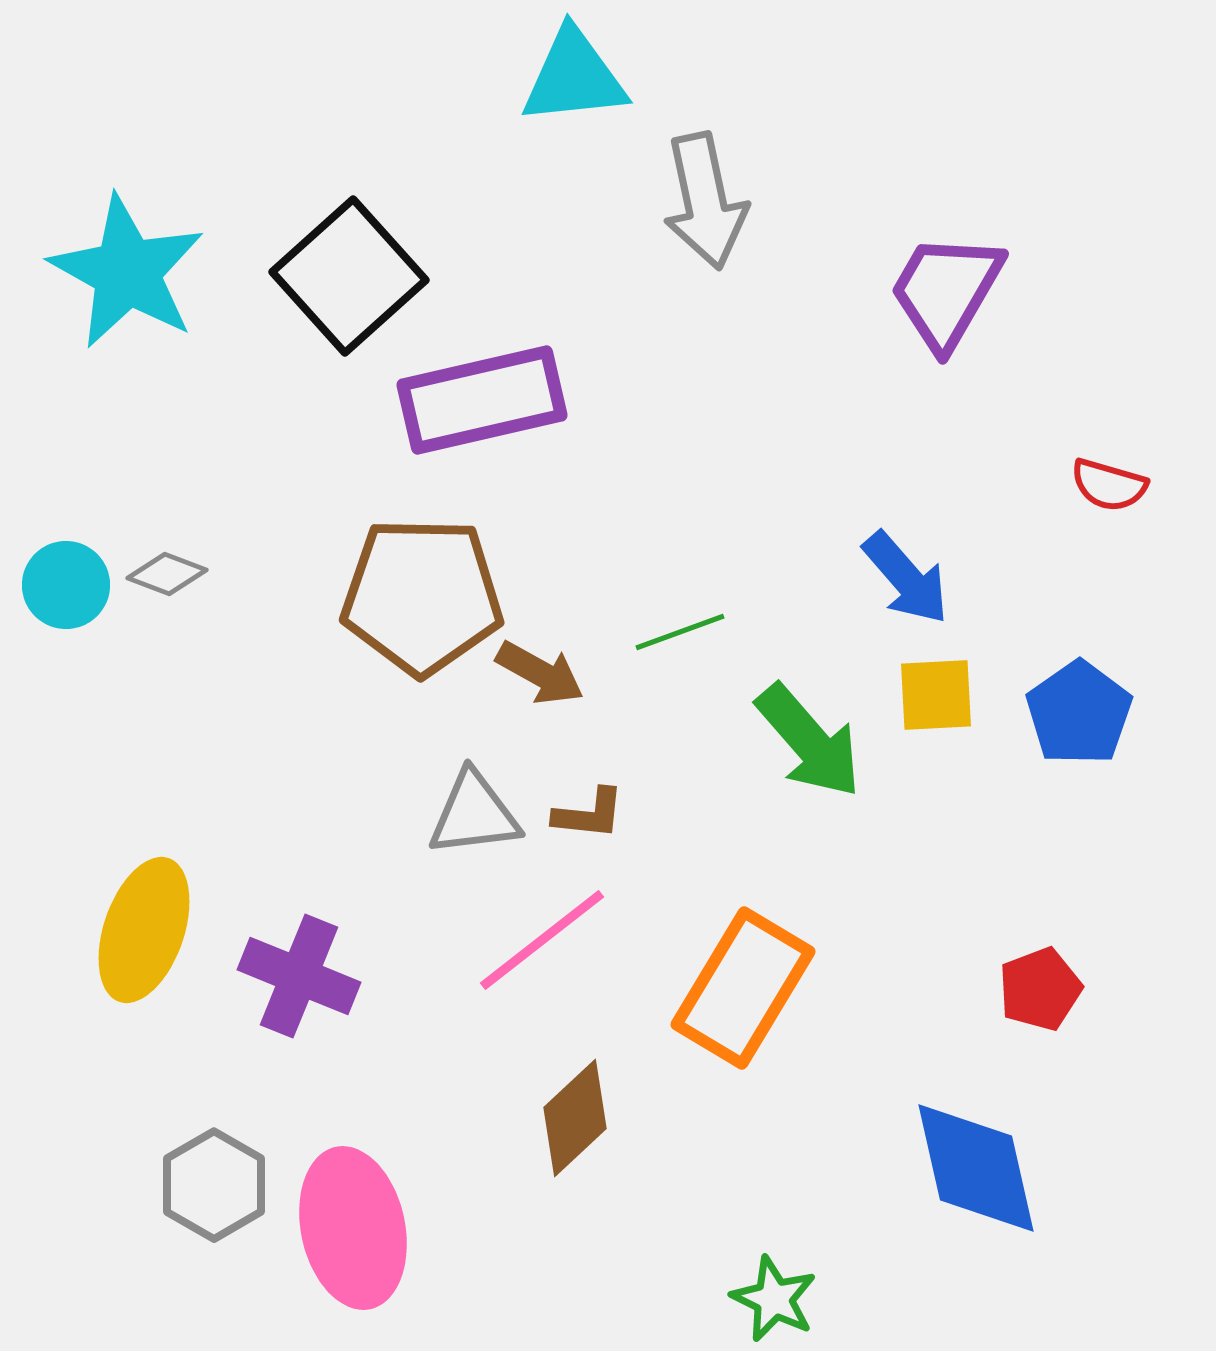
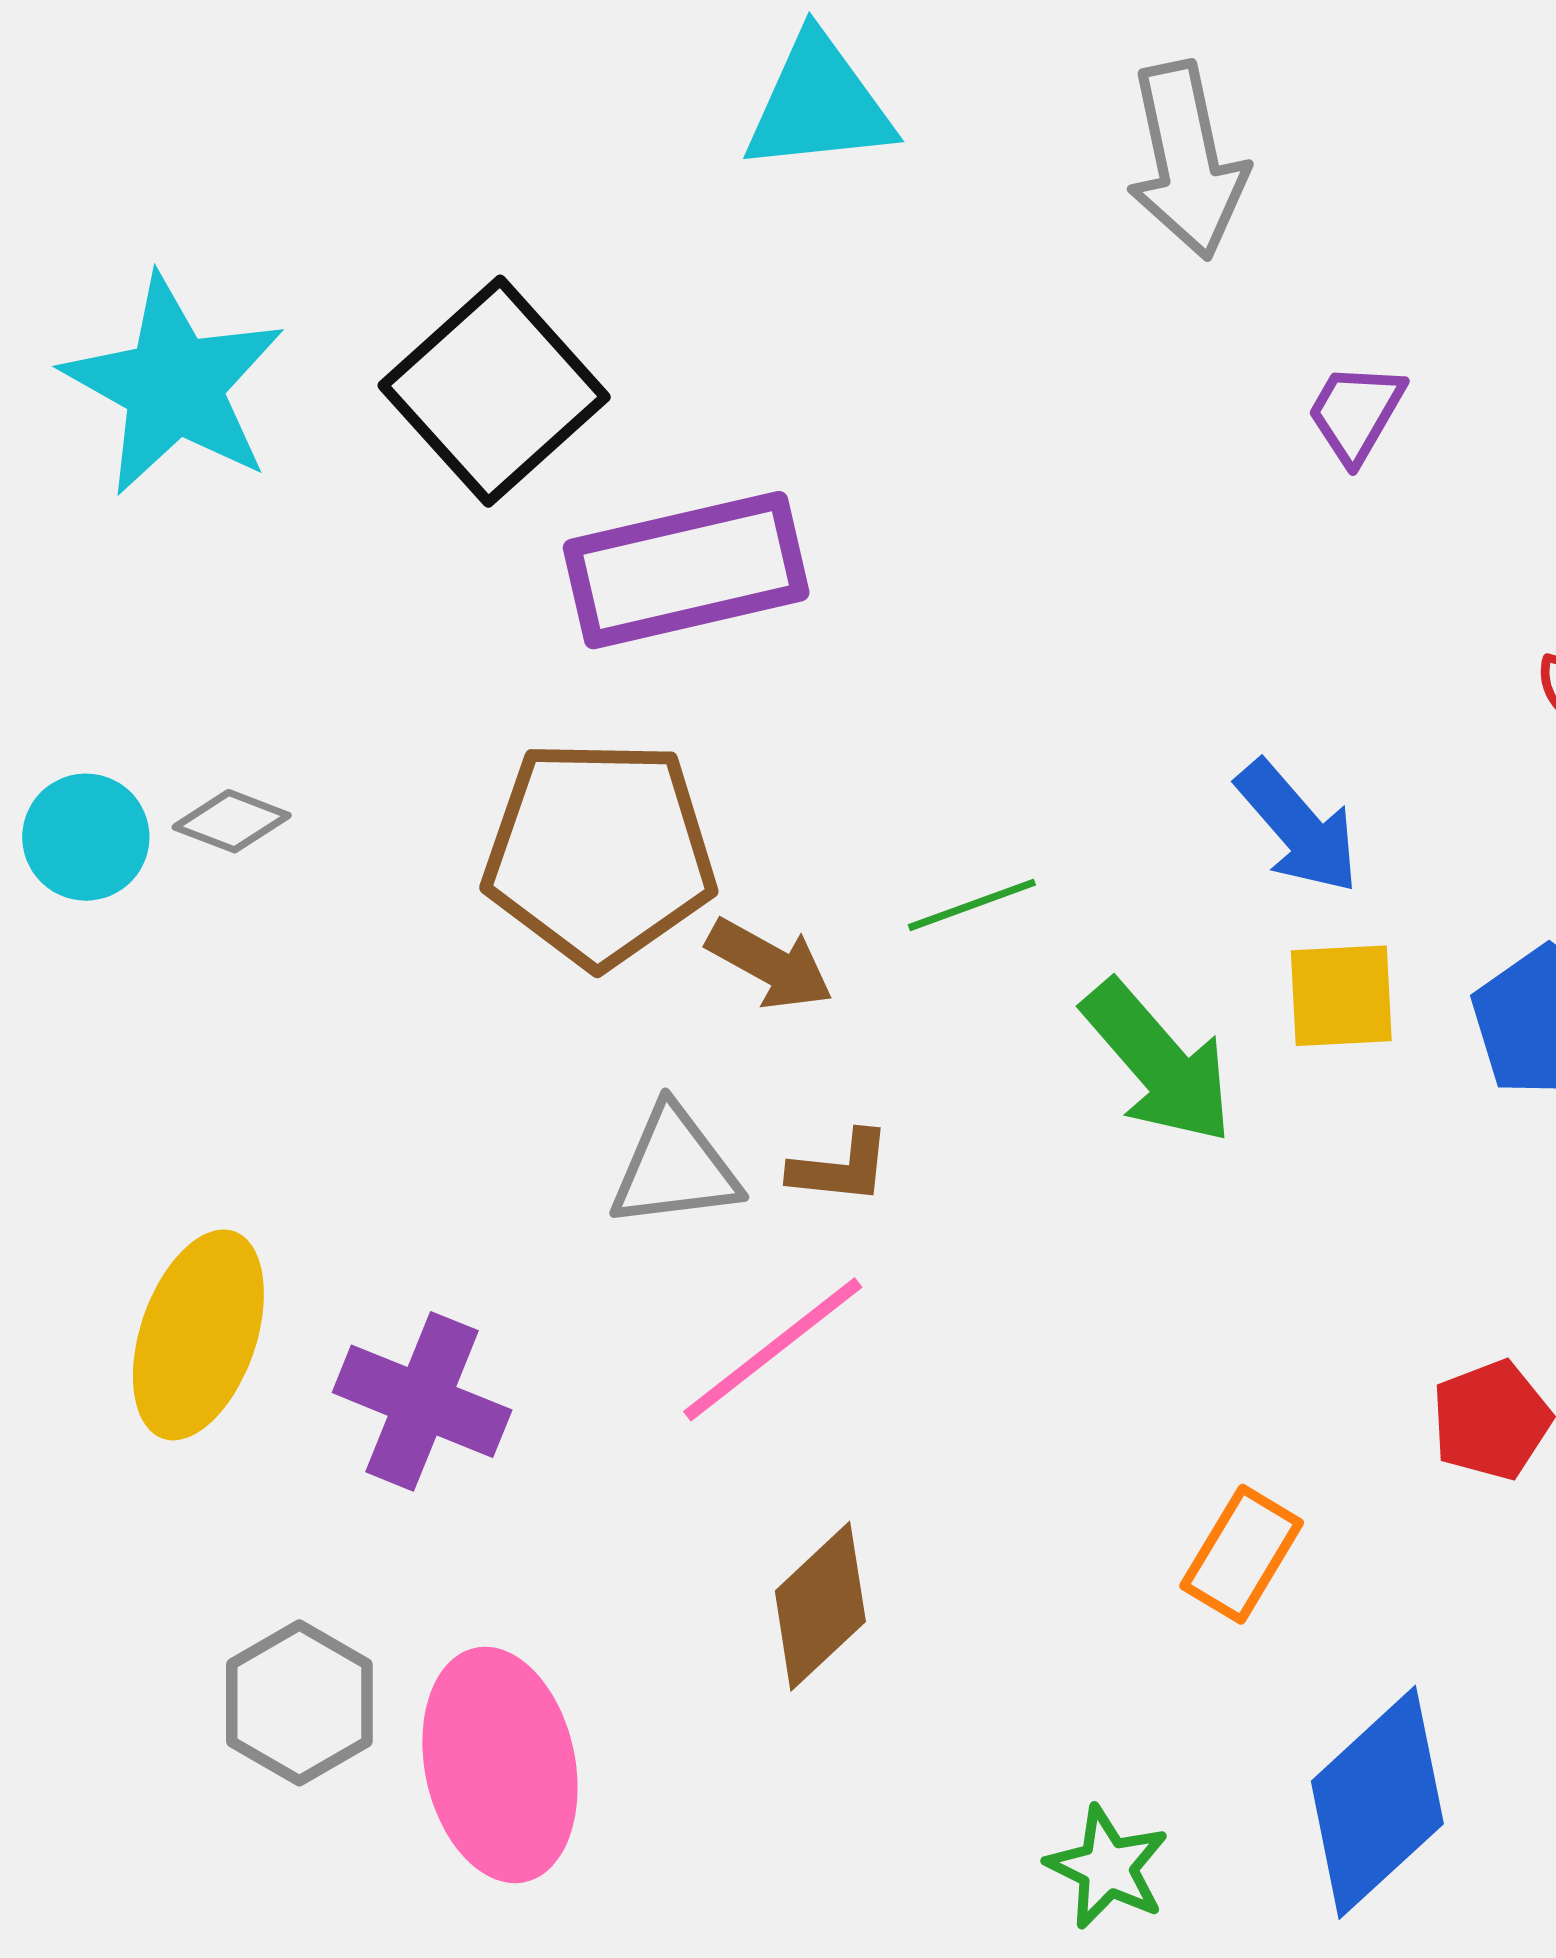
gray arrow: (705, 201) -> (1187, 160), moved
purple trapezoid: (946, 291) -> (1356, 413), size x0.6
orange rectangle: (743, 988) -> (1242, 1554), moved, size x0.6
blue diamond: (976, 1168) -> (1377, 1802), moved, turned 60

